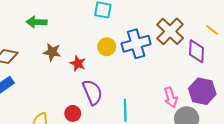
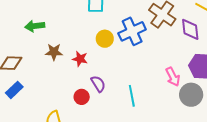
purple semicircle: (92, 92) -> (98, 84), size x0.7
red circle: (73, 113) -> (82, 97), moved

